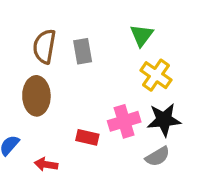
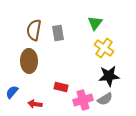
pink cross: (124, 121) -> (83, 100), moved

